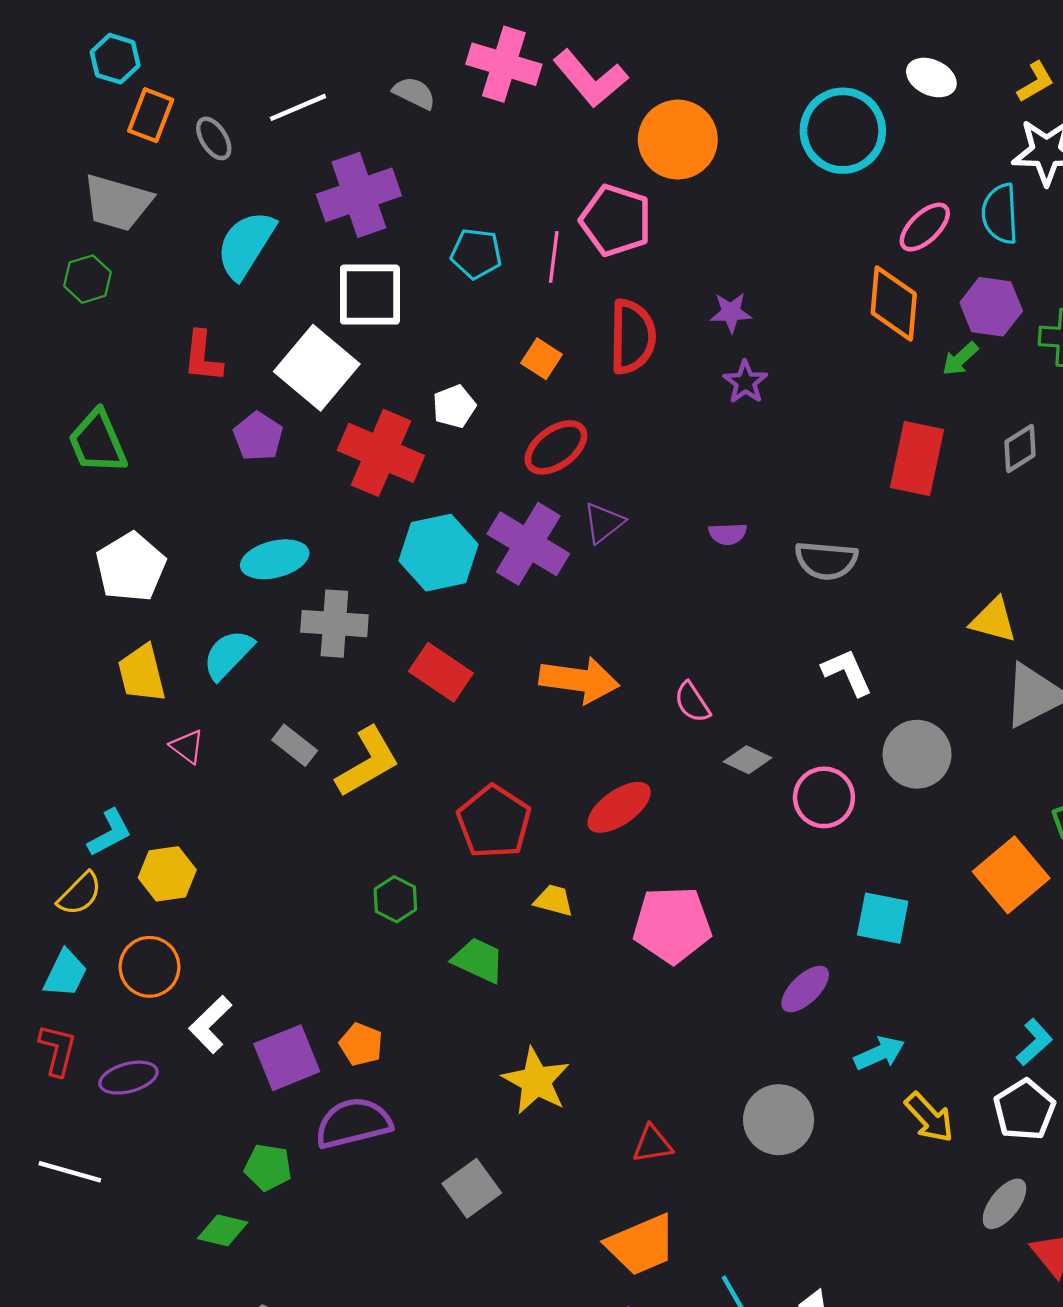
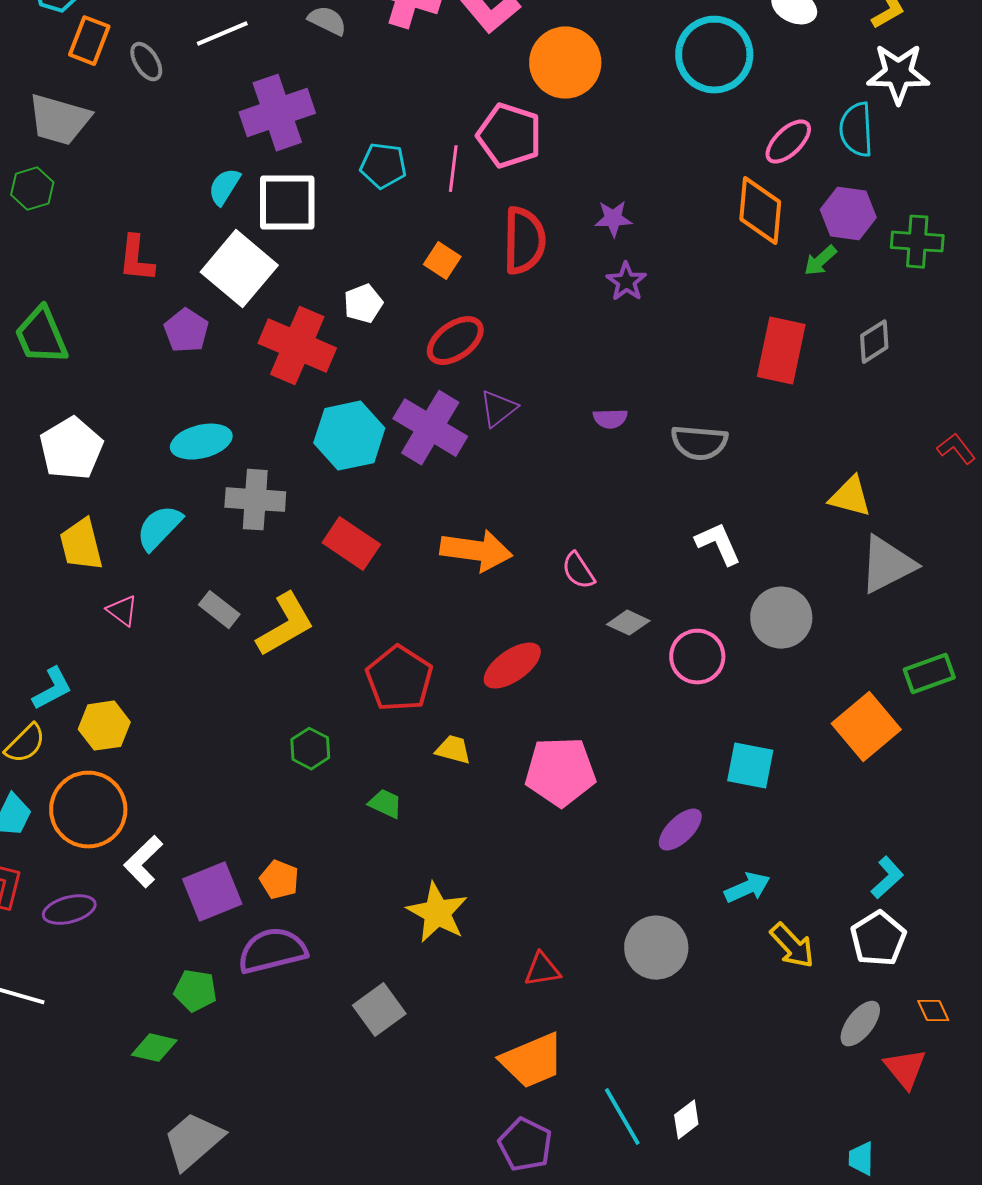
cyan semicircle: (246, 245) -> (224, 187), moved, size x0.6
green trapezoid: (478, 960) -> (385, 804), size x0.7
orange circle: (150, 967) -> (88, 810), size x1.4

